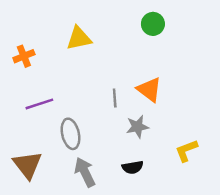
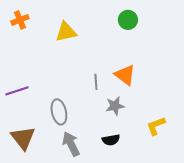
orange cross: (24, 56) -> (20, 20), moved
purple line: (39, 104) -> (17, 91), moved

